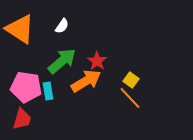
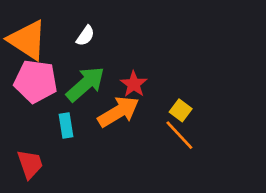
pink pentagon: (26, 87) -> (36, 81), moved
red trapezoid: (22, 119) -> (30, 164), turned -35

